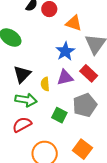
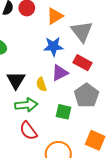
orange triangle: (74, 23) -> (55, 16), turned -36
blue star: (65, 51) -> (53, 46), turned -30
red semicircle: (22, 125) -> (28, 131), turned -84

